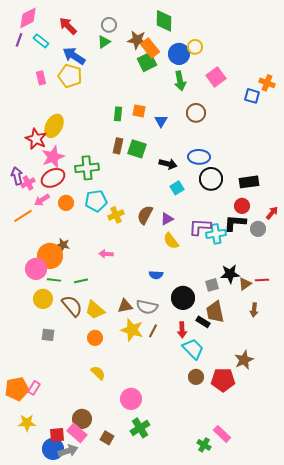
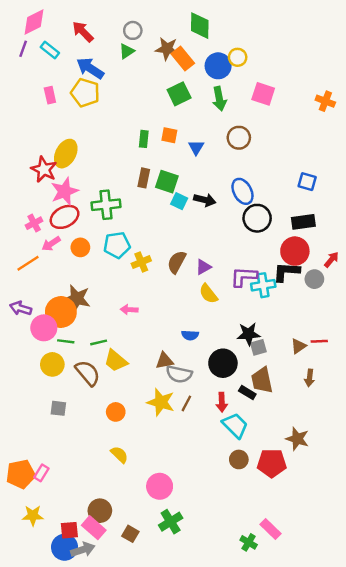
green square: (147, 62) -> (179, 94), moved
pink square: (216, 77) -> (263, 94), turned -36
blue square: (252, 96) -> (307, 182), moved
blue ellipse: (199, 157) -> (242, 191), turned 60
purple arrow: (17, 176) -> (21, 308), moved, turned -60
cyan square: (177, 188) -> (179, 201), moved, turned -32
red circle: (242, 206) -> (295, 251), size x1.5
brown star: (63, 245) -> (77, 299), size x1.6
black star: (230, 274) -> (249, 334), moved
brown triangle: (125, 306) -> (164, 361), moved
yellow trapezoid: (95, 310) -> (116, 361), moved
brown star: (244, 360) -> (297, 439), turned -30

